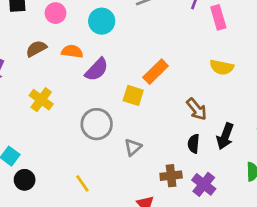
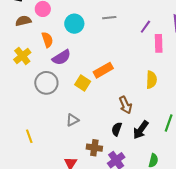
brown semicircle: (36, 49) -> (23, 21), moved
orange semicircle: (72, 51) -> (47, 40), turned 49
yellow semicircle: (222, 67) -> (151, 80), turned -114
yellow cross: (41, 100) -> (22, 56), moved
gray circle: (97, 124) -> (46, 83), moved

